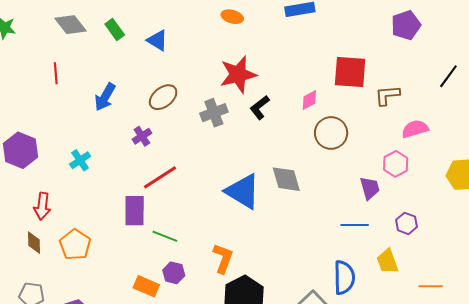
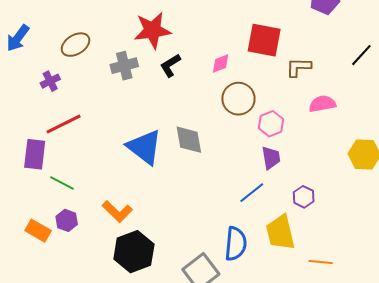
pink hexagon: (396, 164) -> (271, 124), moved
blue line: (355, 225) -> (252, 193), turned -44
orange L-shape: (223, 258) -> (117, 211), turned 108
yellow trapezoid: (387, 261) -> (280, 232), size x1.4

